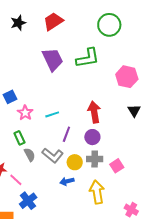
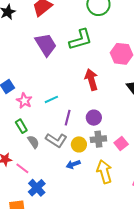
red arrow: (94, 112) -> (91, 80), moved

